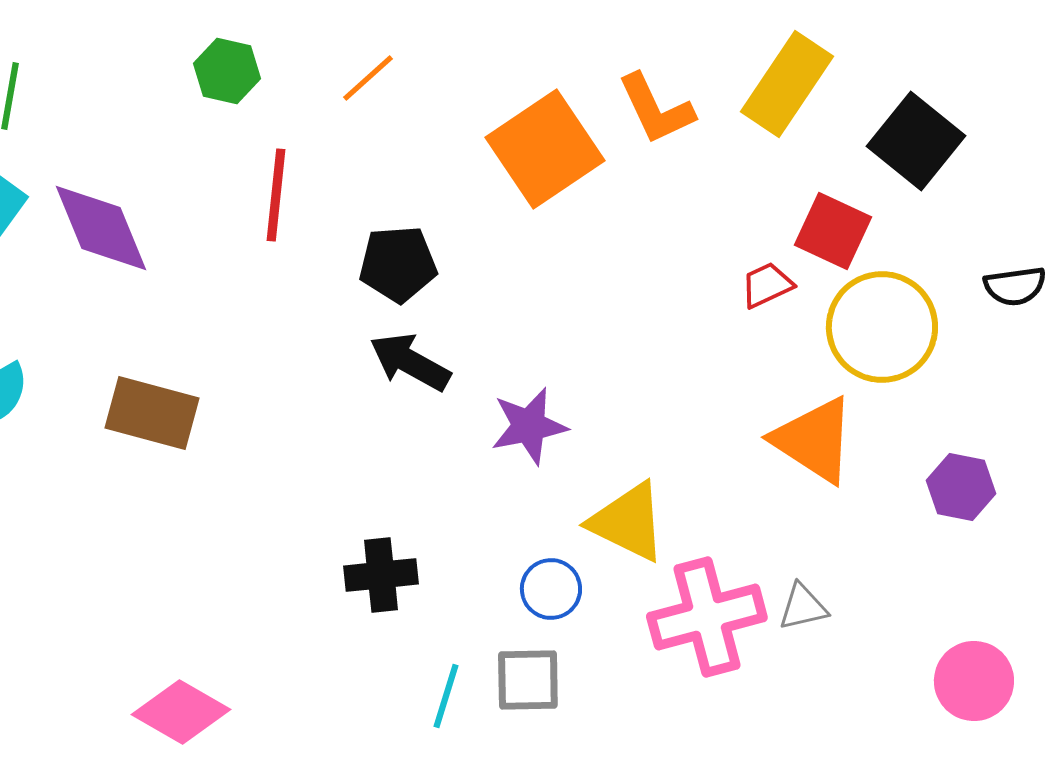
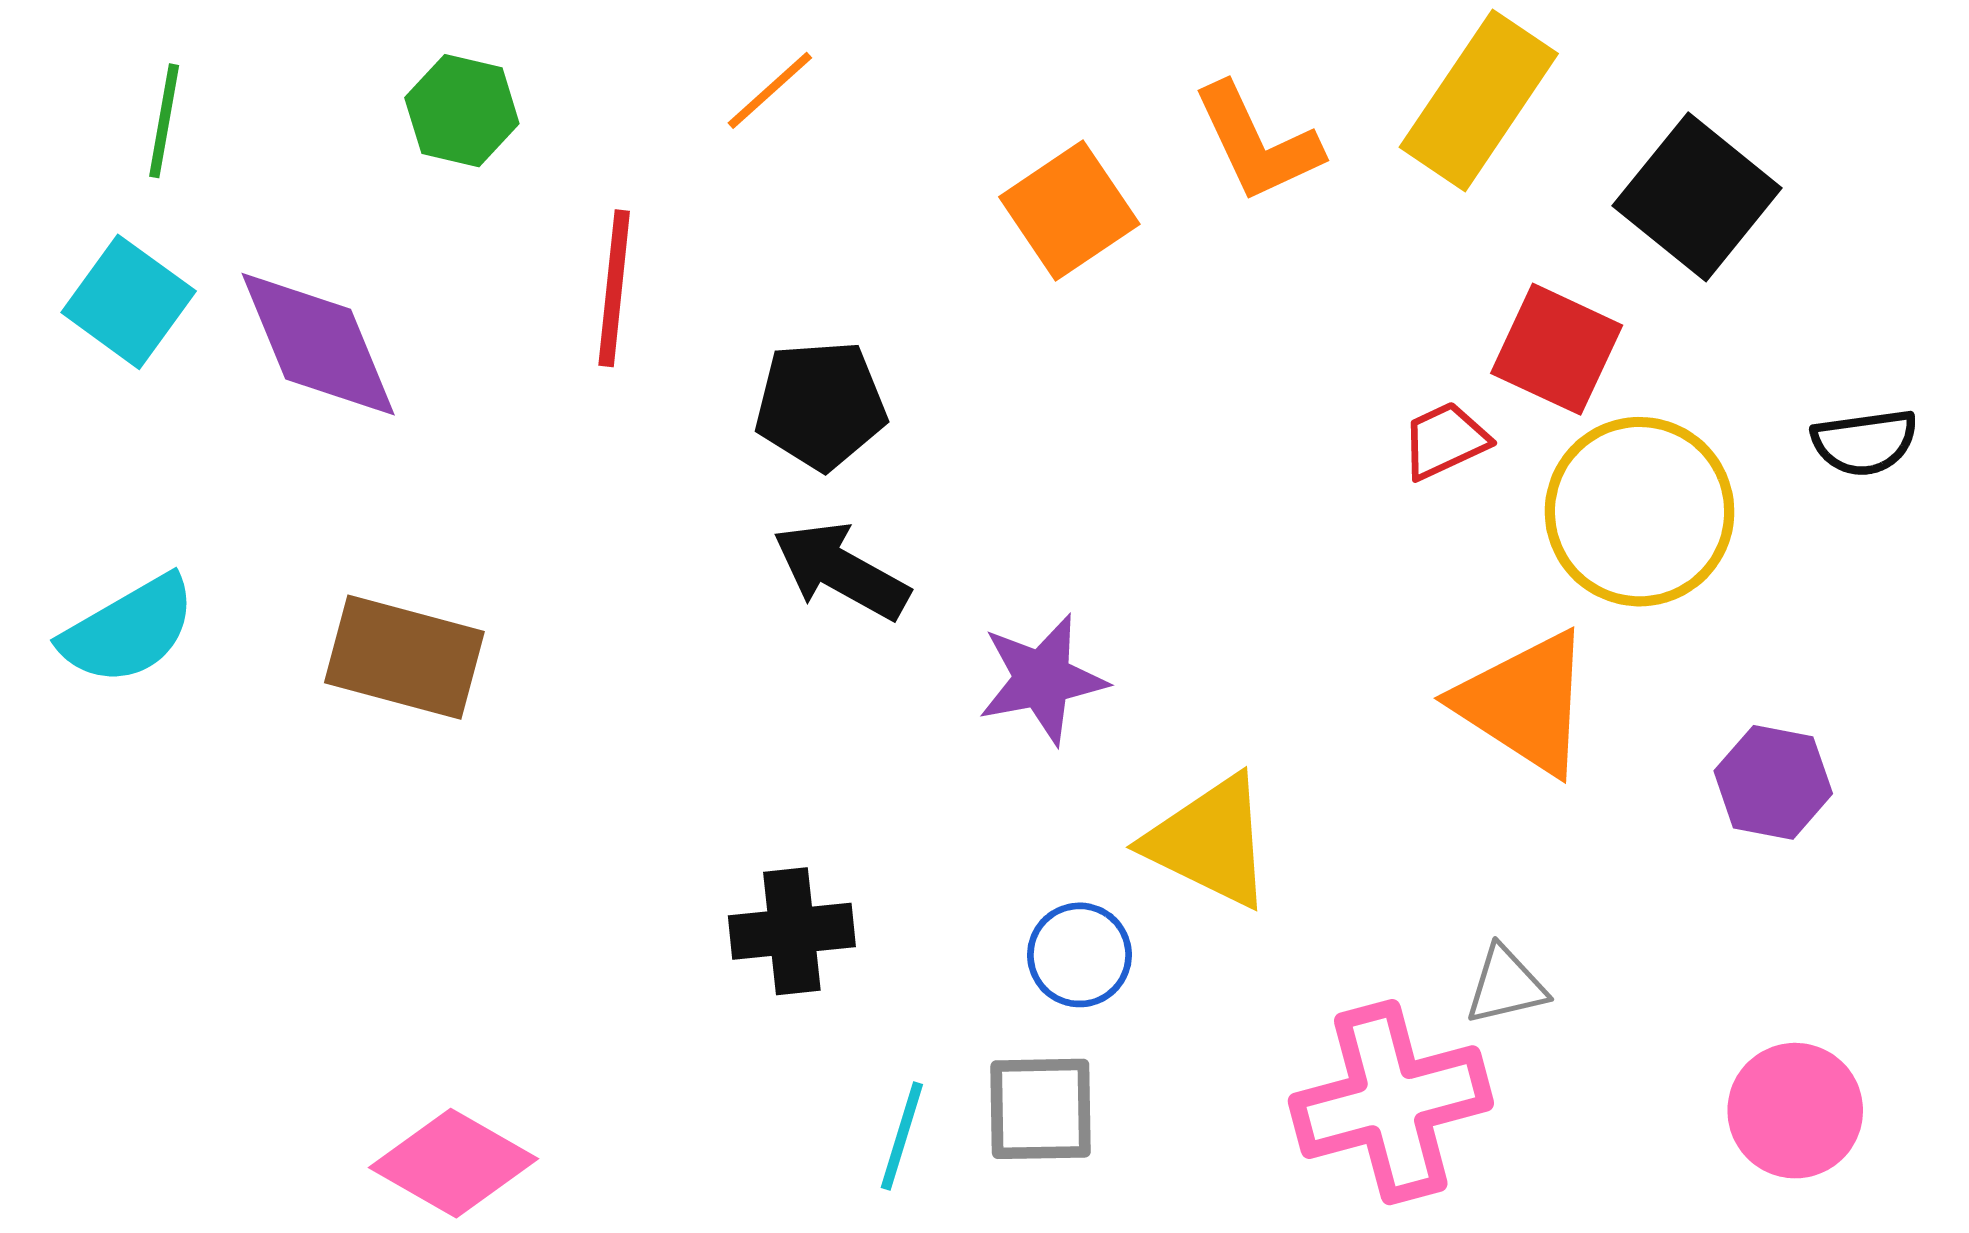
green hexagon: (227, 71) -> (462, 111), moved
orange square: (545, 149) -> (1069, 210), size x0.7
pink cross: (707, 617) -> (1391, 1102), moved

